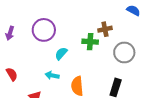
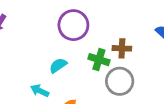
purple circle: (44, 30) -> (73, 25), moved
gray circle: (124, 52) -> (120, 81), moved

